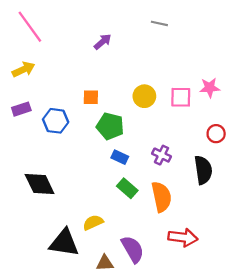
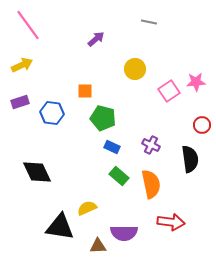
yellow circle: (144, 96) -> (135, 69), moved
pink square: (181, 97) -> (169, 91), turned -35
purple semicircle: (133, 249) -> (124, 233), turned 120

